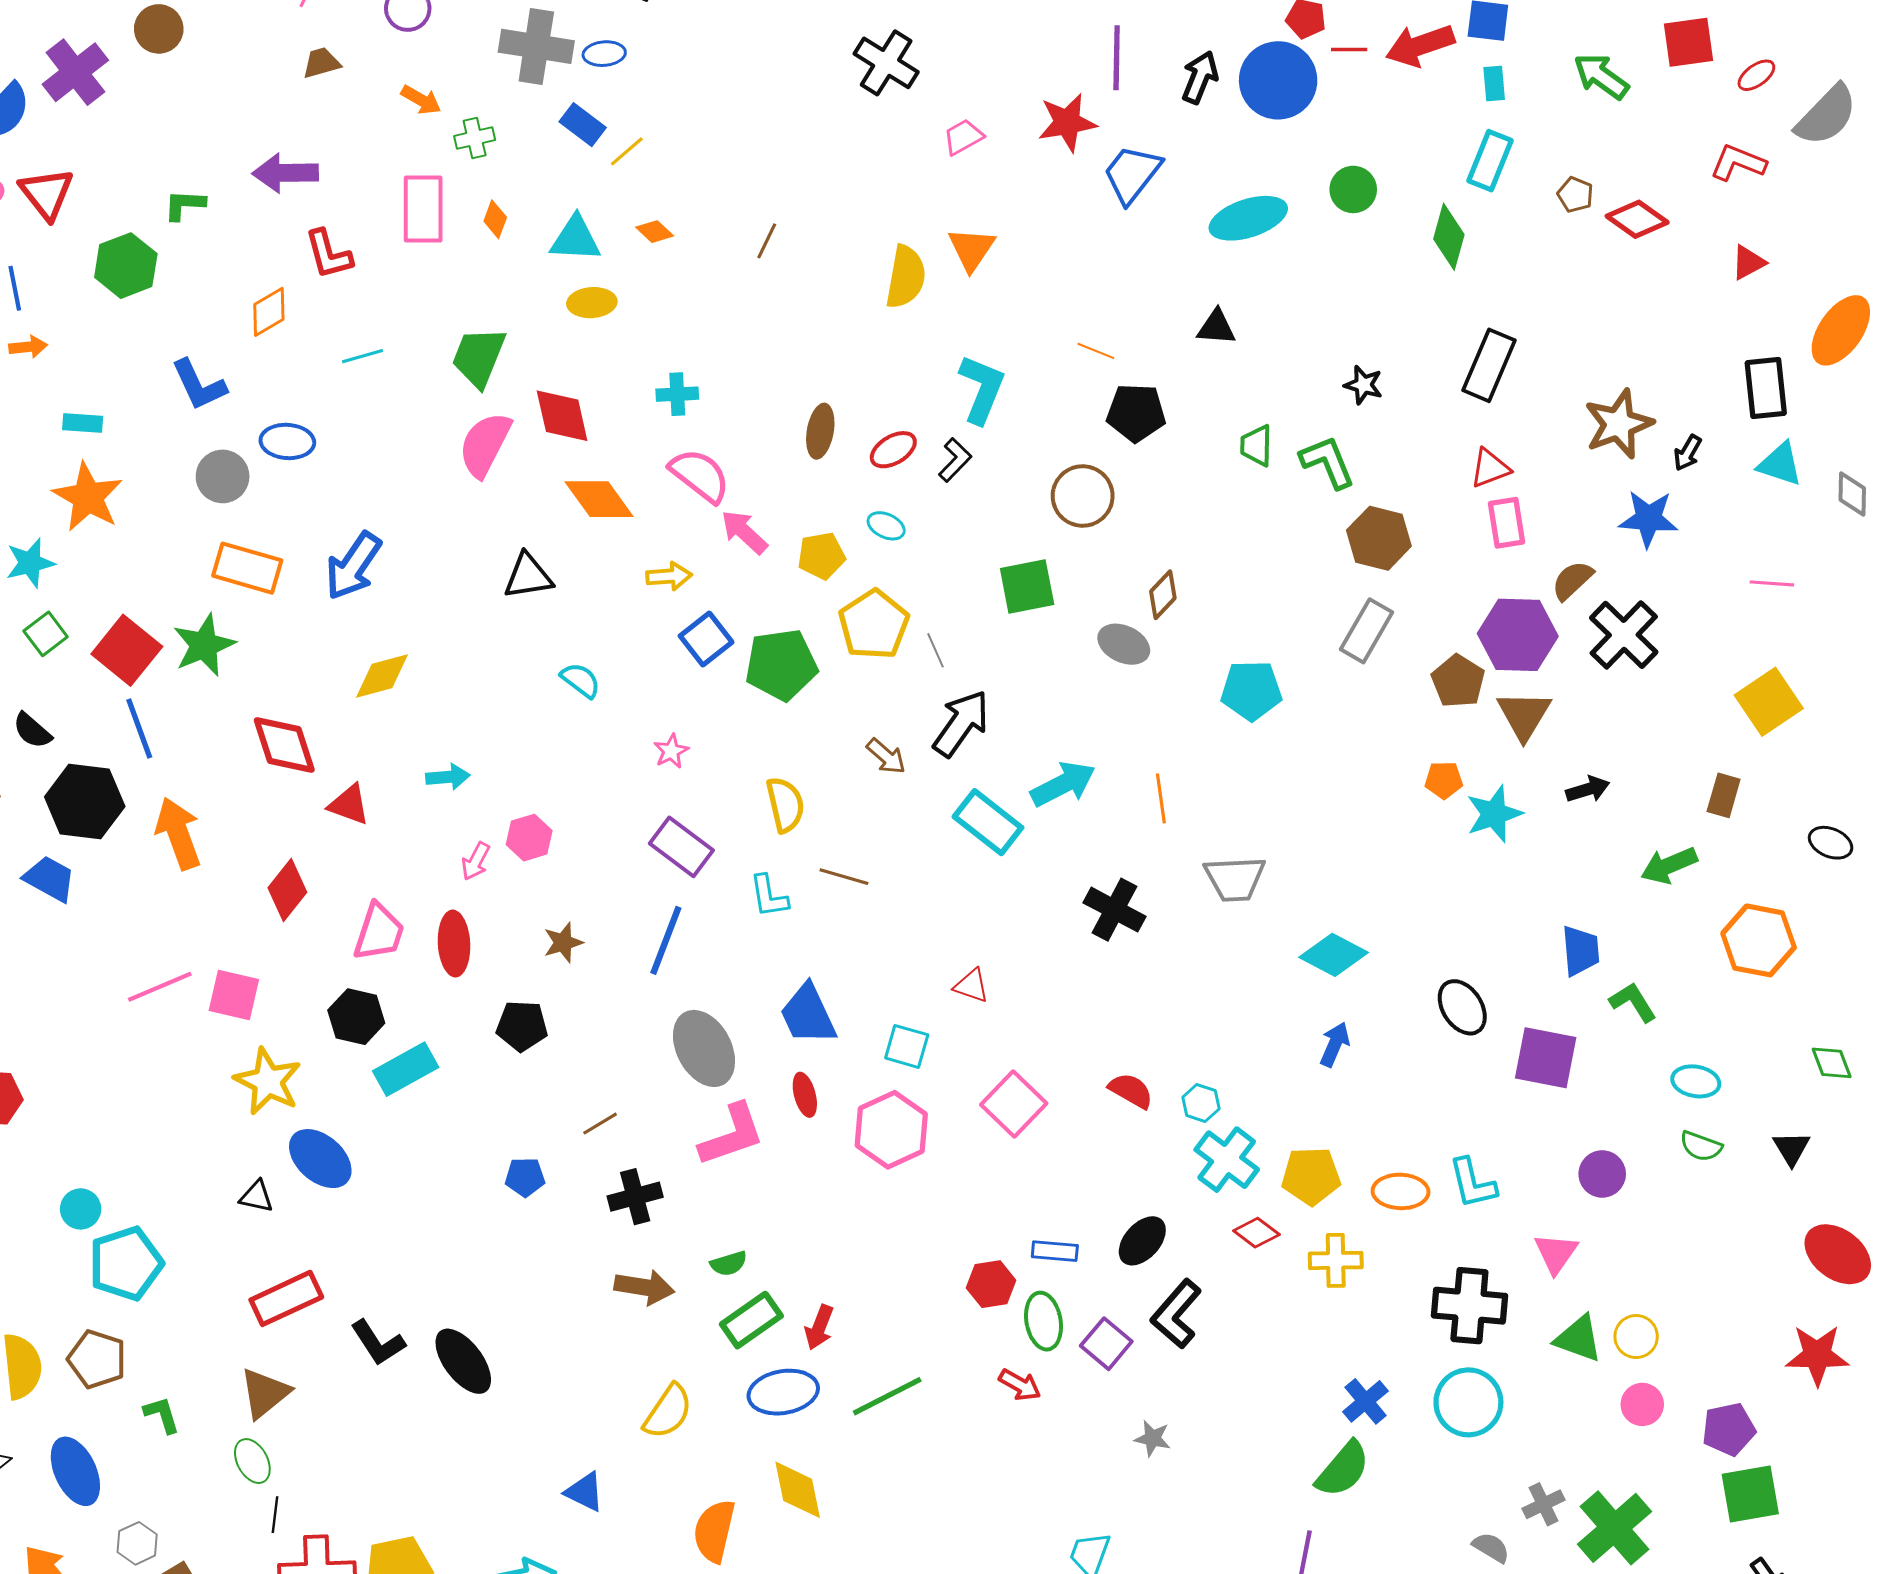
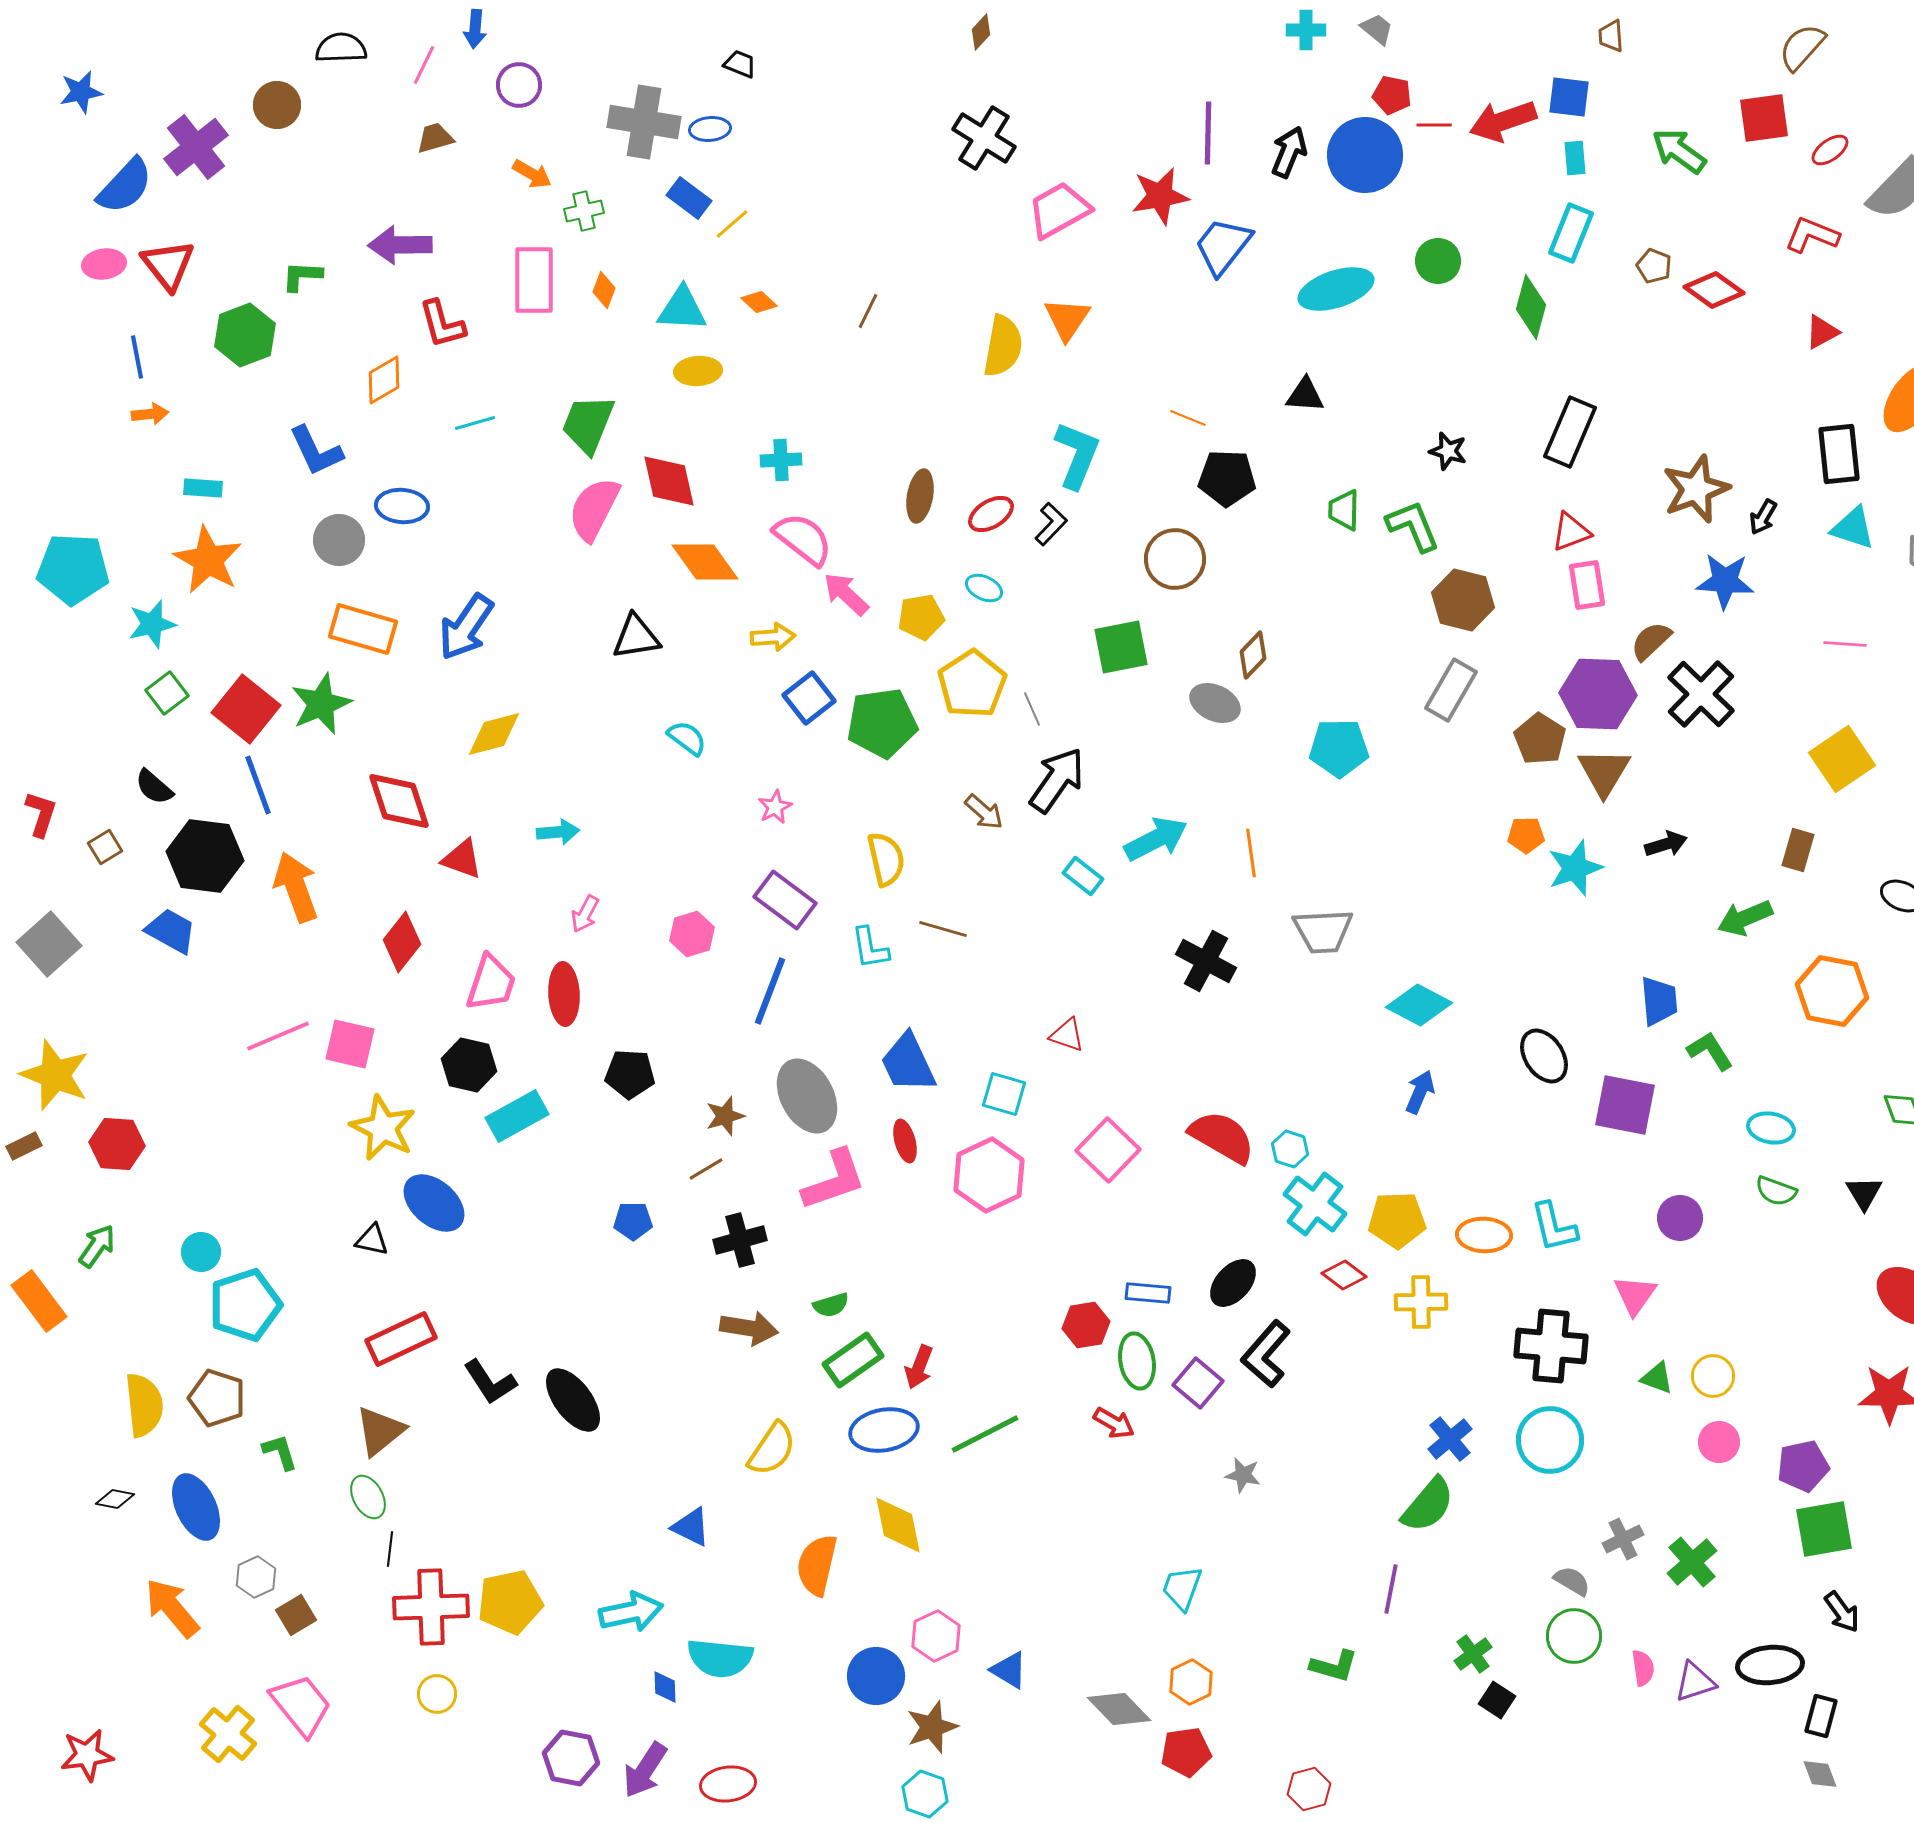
pink trapezoid: (963, 137) -> (1059, 210), size x1.6
cyan rectangle: (988, 822) -> (1083, 876), size x0.6
pink hexagon: (529, 838) -> (692, 934), moved
brown star: (563, 943) -> (725, 1116), moved
red semicircle: (1131, 1091) -> (1222, 1137), size x1.5
green triangle: (1578, 1339) -> (1657, 1378), size x0.7
green cross: (1614, 1528) -> (1692, 1562), size x0.7

